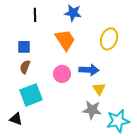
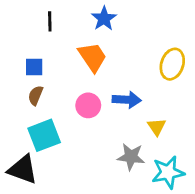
blue star: (73, 13) -> (104, 19), turned 30
yellow ellipse: (109, 39) -> (172, 64), moved
yellow triangle: (99, 89) -> (157, 127), moved
black triangle: (16, 119) -> (23, 170), size x1.6

